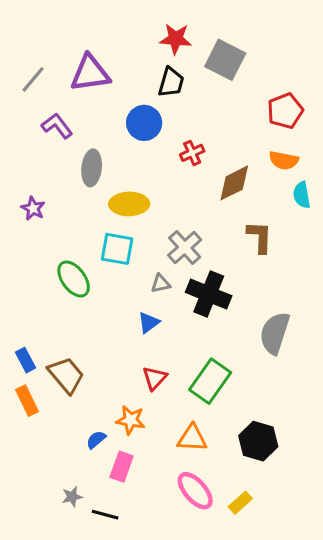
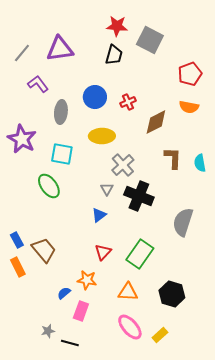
blue circle: (144, 123) -> (95, 97), moved
cyan semicircle: (302, 195) -> (200, 163), moved
yellow ellipse: (129, 204) -> (102, 136), moved
purple star: (33, 208) -> (22, 139), size x1.8
cyan square: (117, 249) -> (62, 154), moved
gray triangle: (161, 284) -> (107, 189), turned -48

